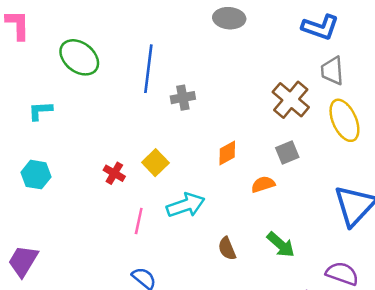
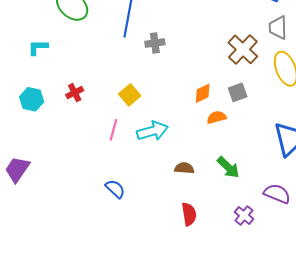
orange diamond: (227, 153) -> (203, 93), moved
red cross: (114, 173) -> (75, 93), moved, turned 30
pink line: (139, 221) -> (113, 130), moved
brown semicircle: (227, 249) -> (184, 168), turned 114

